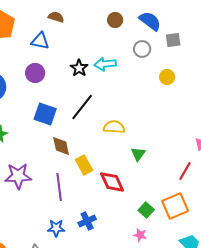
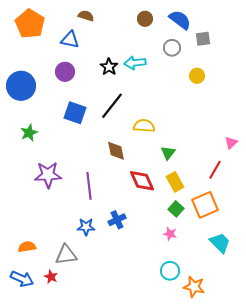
brown diamond: (61, 146) -> (116, 151), moved
yellow rectangle: (84, 165) -> (175, 182), moved

